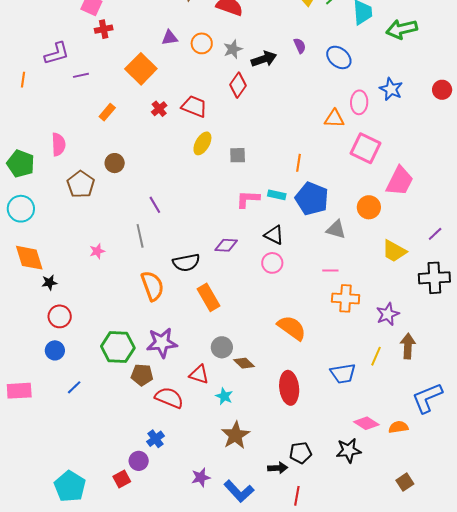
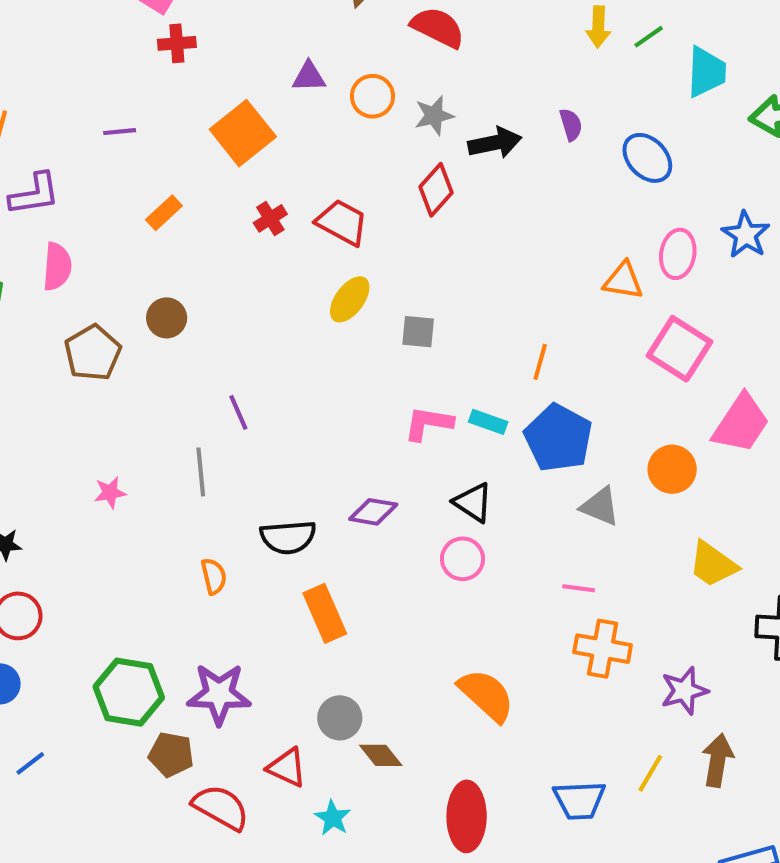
purple L-shape: (57, 53) -> (34, 194), moved
orange semicircle: (152, 286) -> (214, 576), size x0.6

